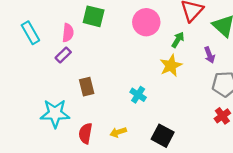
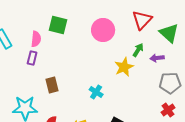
green arrow: (178, 40) -> (138, 50), moved
purple rectangle: (63, 55) -> (32, 58), turned -32
purple arrow: (209, 55) -> (157, 58), turned 104

